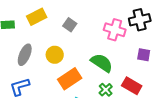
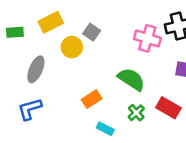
yellow circle: (55, 55) -> (72, 47), moved
orange rectangle: (70, 79) -> (92, 99), size x0.7

